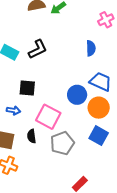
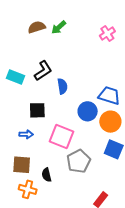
blue semicircle: (91, 48) -> (62, 86), moved
black semicircle: (32, 136) -> (46, 175), moved

